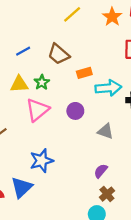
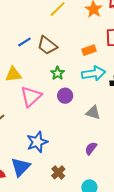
blue line: (23, 51) -> (24, 42), moved
orange rectangle: (84, 73) -> (89, 50), moved
green star: (42, 82) -> (58, 73), moved
brown cross: (107, 194) -> (58, 172), moved

